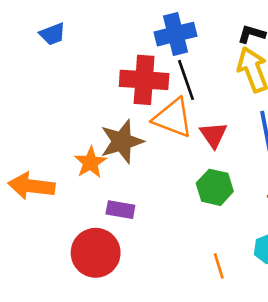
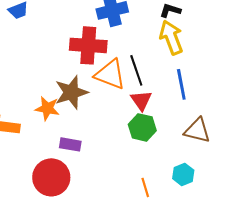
black line: (186, 80) -> (136, 70), moved
red triangle: (213, 135) -> (141, 100), moved
orange star: (90, 162) -> (47, 108), turned -30

